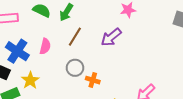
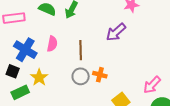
brown line: (75, 37) -> (81, 50), moved, turned -30
gray circle: (75, 68) -> (81, 76), moved

